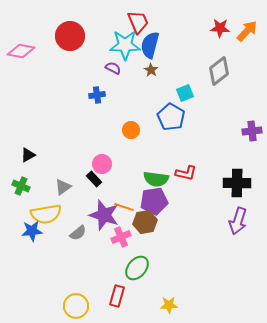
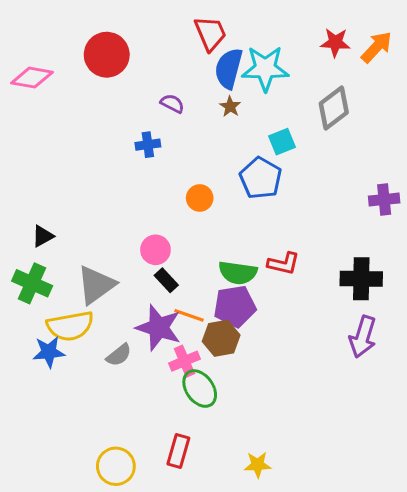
cyan star: (125, 45) -> (265, 68), moved
black rectangle: (94, 179) -> (166, 280), moved
green cross: (21, 186) -> (32, 283), size x1.4
gray triangle: (63, 187) -> (96, 285), size x1.6
green ellipse: (137, 268) -> (200, 389), moved, turned -75

